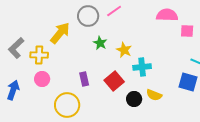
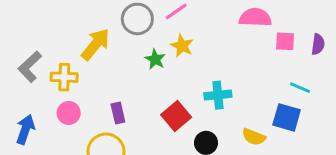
yellow star: (124, 50) -> (182, 46), moved
purple rectangle: (84, 79) -> (118, 113), moved
yellow semicircle: (154, 95) -> (254, 137), moved

